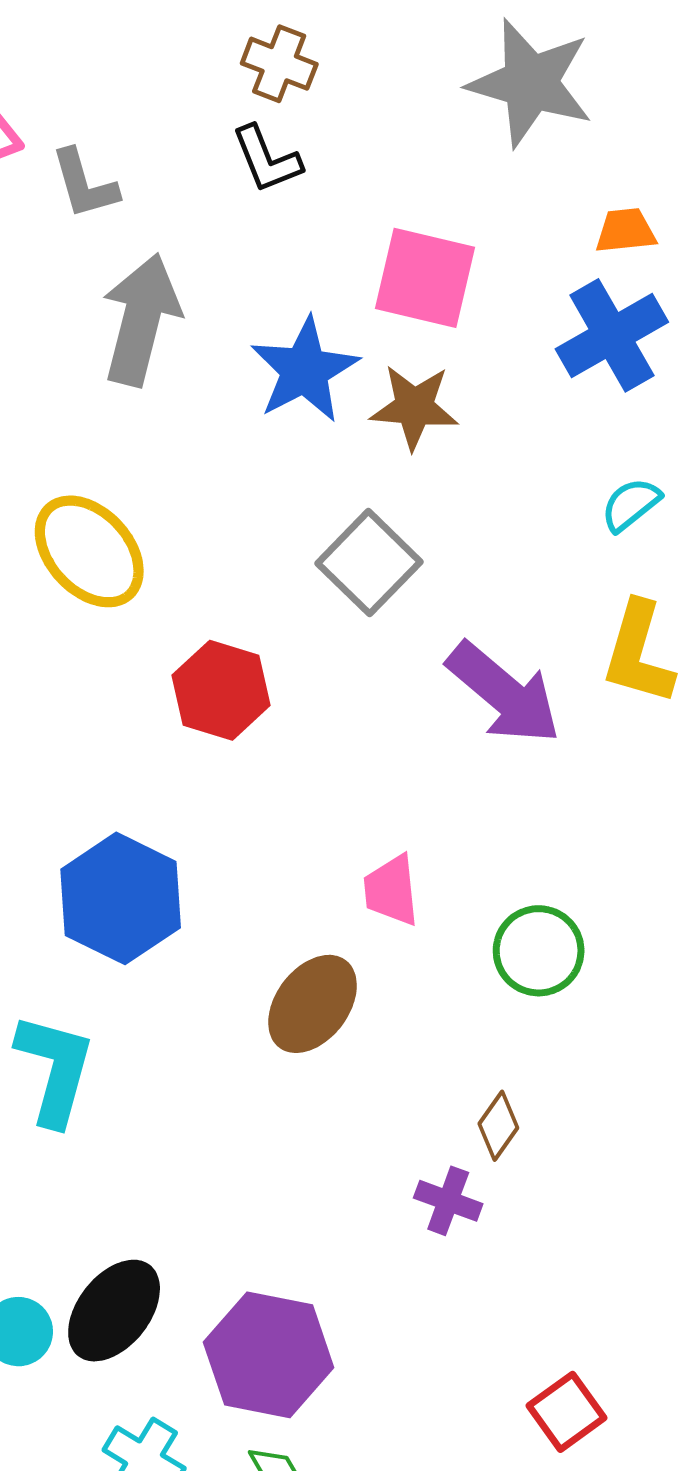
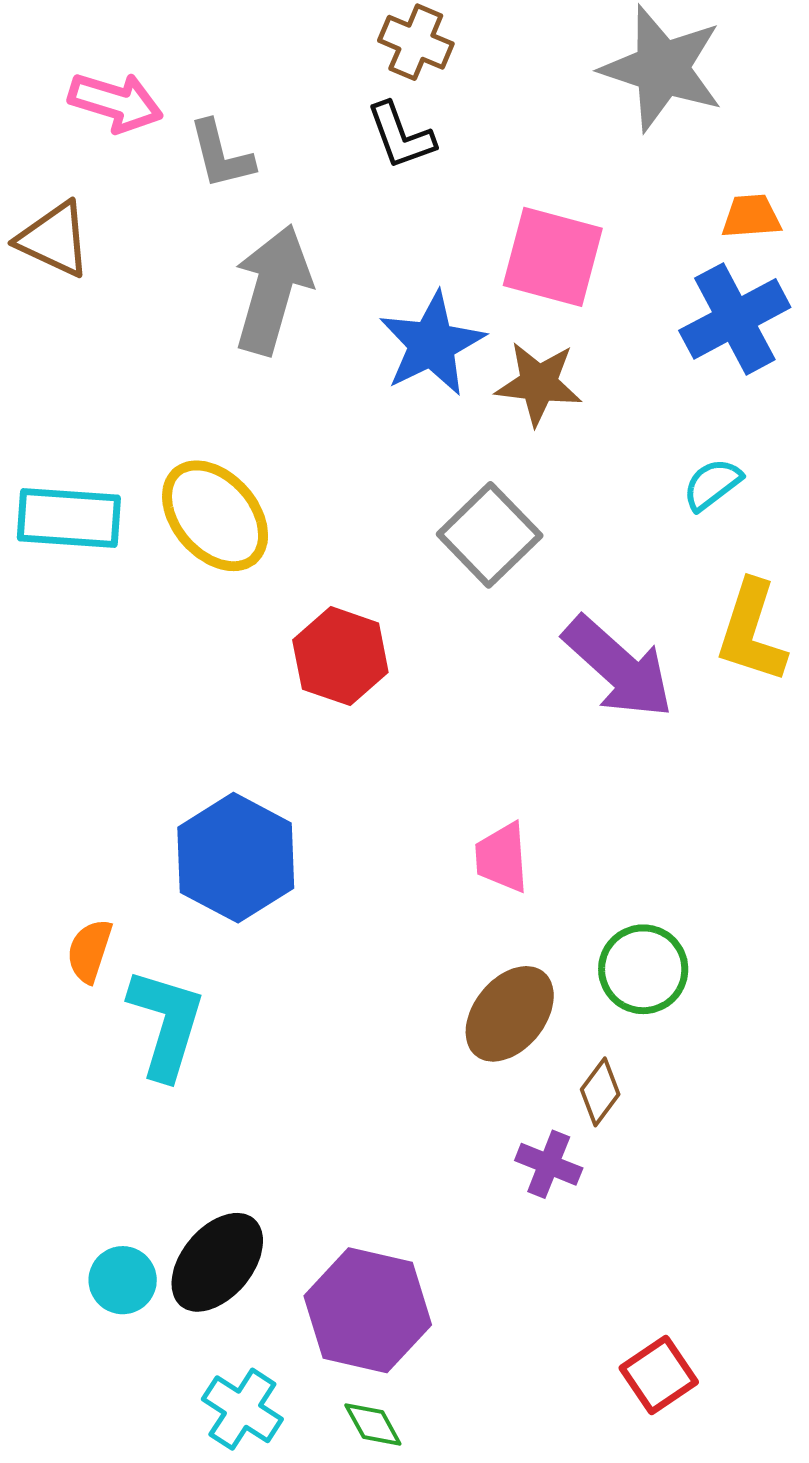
cyan semicircle: (631, 504) -> (712, 484), moved
green circle: (539, 951) -> (643, 969), moved
brown ellipse: (313, 1004) -> (510, 1014), moved

